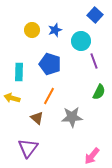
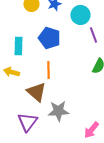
orange line: (49, 96) -> (48, 70), turned -30
gray star: (72, 117) -> (58, 111), moved
brown triangle: (37, 118) -> (36, 92), size x1.5

